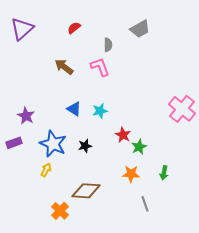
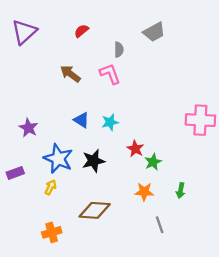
pink cross: (182, 109) -> (200, 120), turned -36
purple rectangle: (14, 143) -> (15, 173), moved
black star: (85, 146) -> (94, 161), size x1.5
orange cross: (60, 211) -> (52, 232), moved, turned 30

